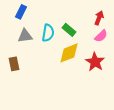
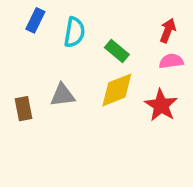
cyan semicircle: (48, 33) -> (74, 32), moved
gray triangle: (25, 36) -> (63, 95), moved
pink semicircle: (101, 36) -> (171, 61), turned -144

